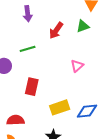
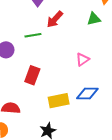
red arrow: (56, 30) -> (55, 19), moved
blue diamond: (87, 111) -> (87, 93), moved

